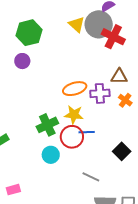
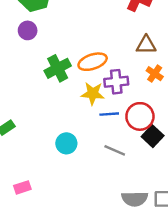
purple cross: (100, 93) -> (116, 82), moved
green cross: (47, 125) -> (58, 68), moved
red circle: (72, 137) -> (140, 116), moved
gray line: (91, 177) -> (115, 150), moved

